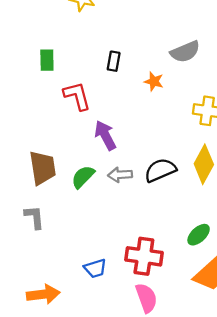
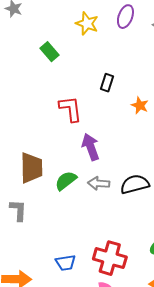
green rectangle: (47, 60) -> (50, 52), moved, turned -48

